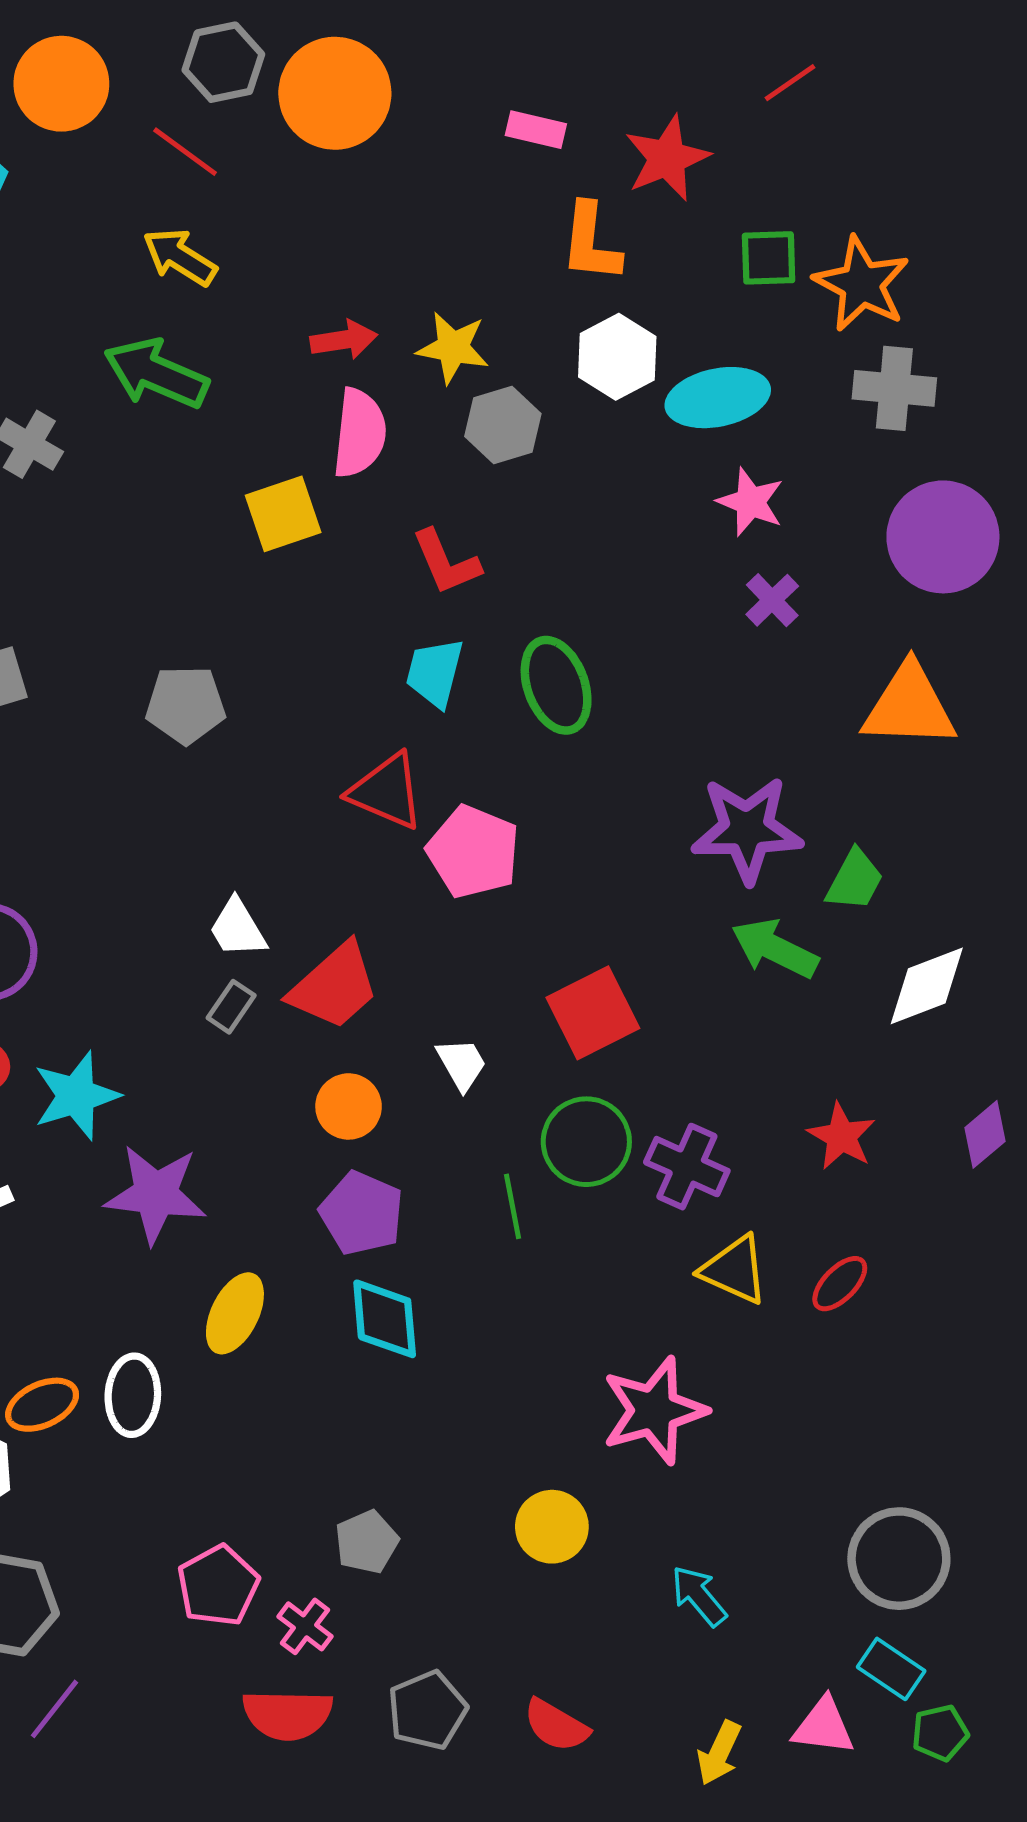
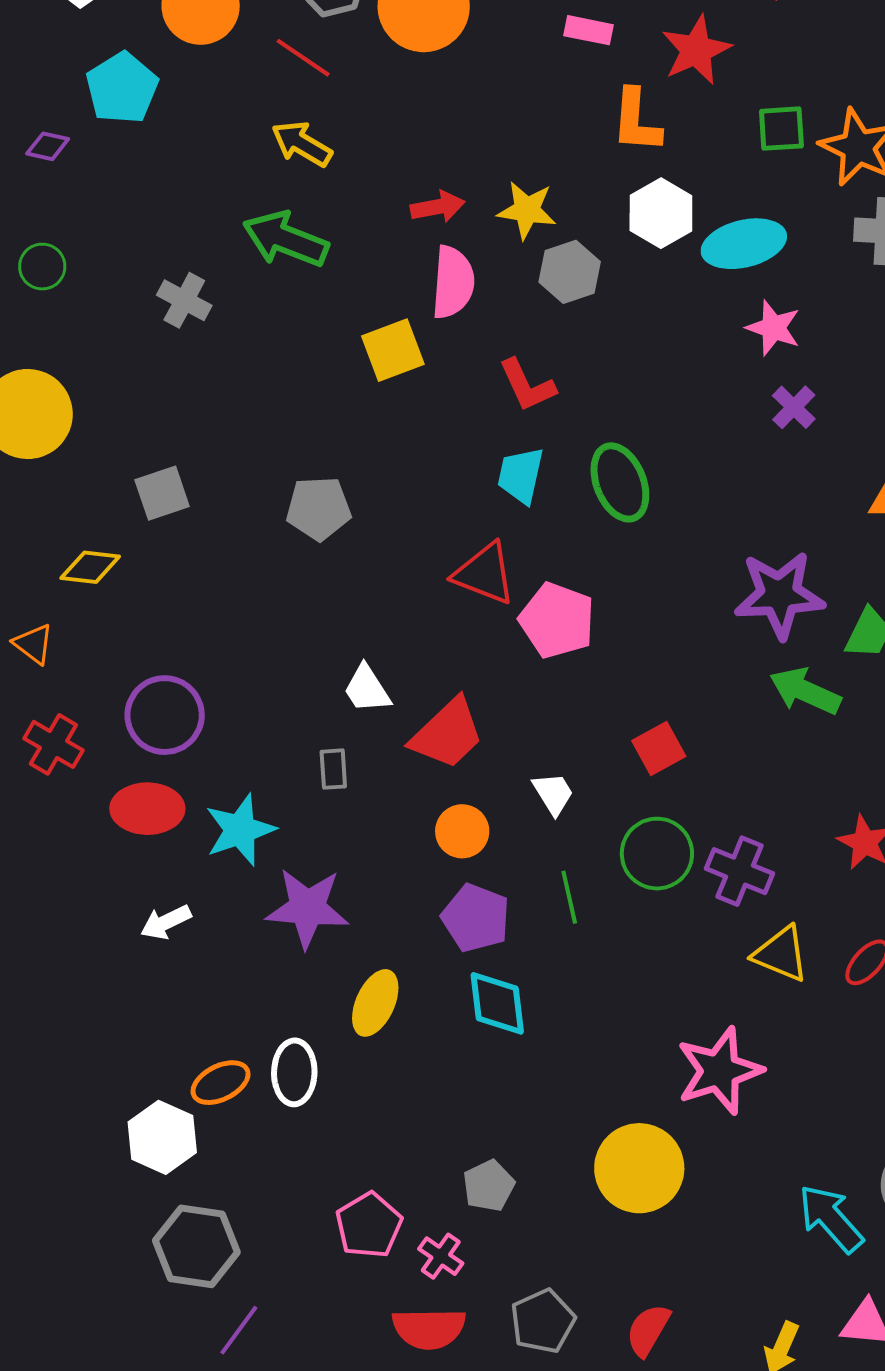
gray rectangle: (231, 1007) -> (333, 769), moved, turned -36
red square: (593, 1013) -> (659, 748), size x0.7
green line: (513, 1206) -> (569, 897), moved
yellow circle: (552, 1527) -> (639, 1168), size x1.5
cyan arrow: (699, 1596) -> (831, 1219), moved, size x1.4
red semicircle: (556, 1725) -> (648, 1330), turned 92

